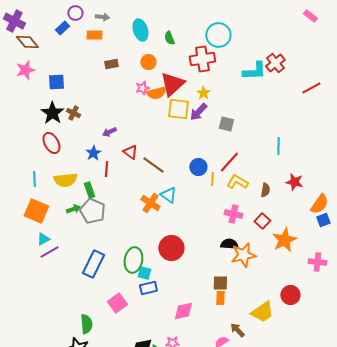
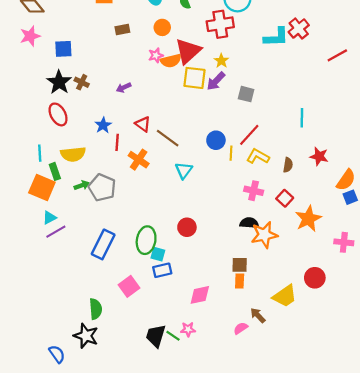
purple arrow: (109, 132) -> (124, 88), moved
green rectangle: (89, 190) -> (55, 171), moved
cyan triangle: (168, 195) -> (184, 170), turned 30
orange cross: (150, 203) -> (139, 160), moved
red circle: (171, 248) -> (187, 227), size x0.7

